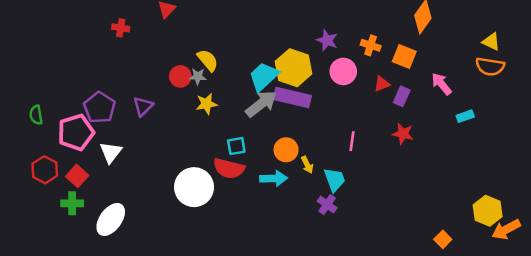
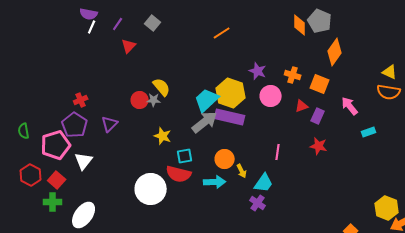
red cross: (121, 28) -> (81, 100), moved, turned -32
yellow star: (206, 104) -> (163, 136), moved, turned 30
cyan trapezoid: (335, 180) -> (264, 183), turned 55

